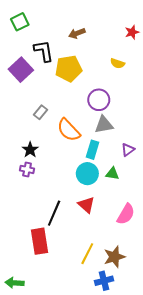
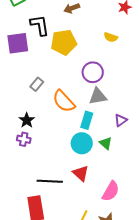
purple square: (21, 70) -> (18, 43), turned 35
green triangle: (112, 174) -> (106, 143), turned 32
black line: (54, 213) -> (50, 181), turned 70
pink semicircle: (126, 214) -> (111, 191), moved

